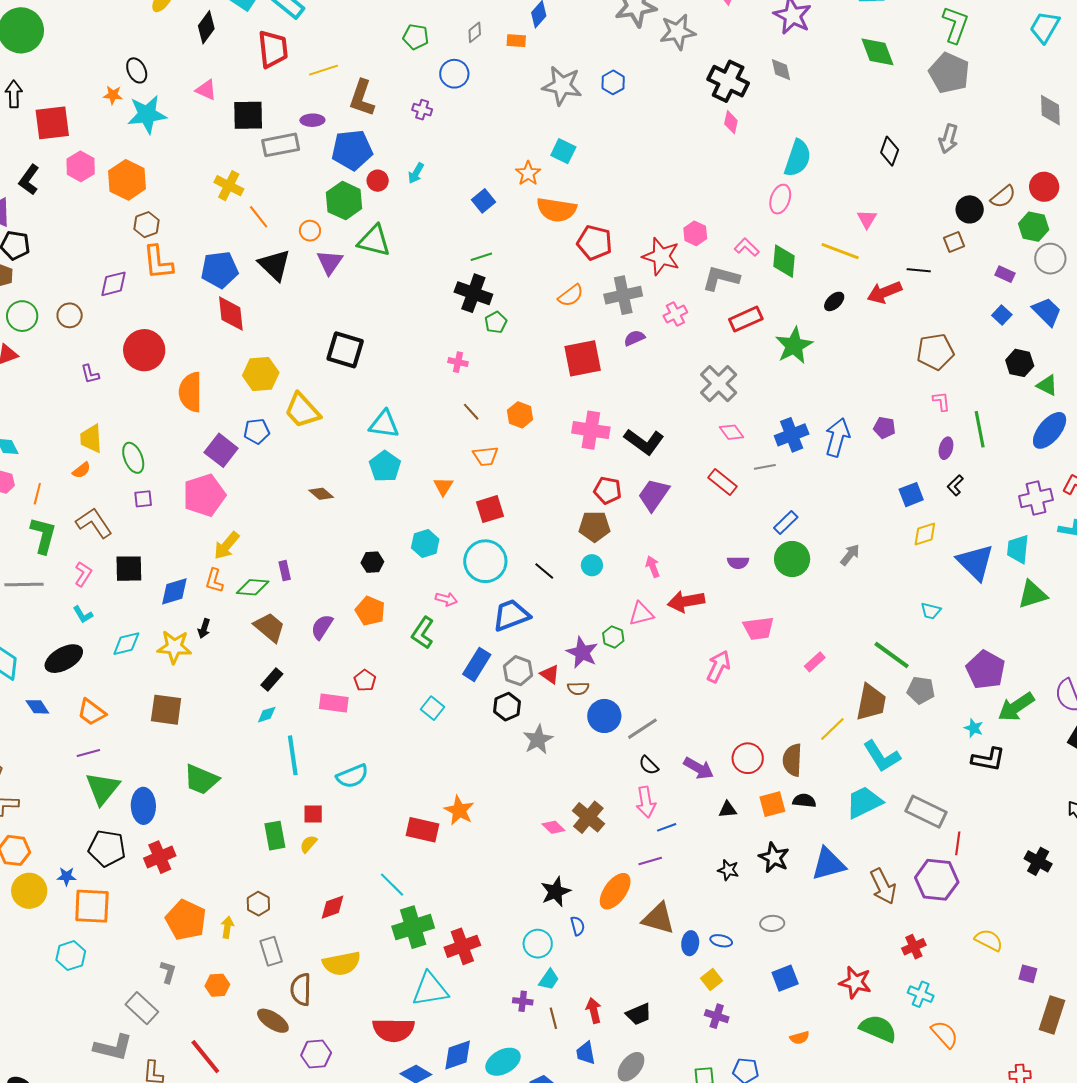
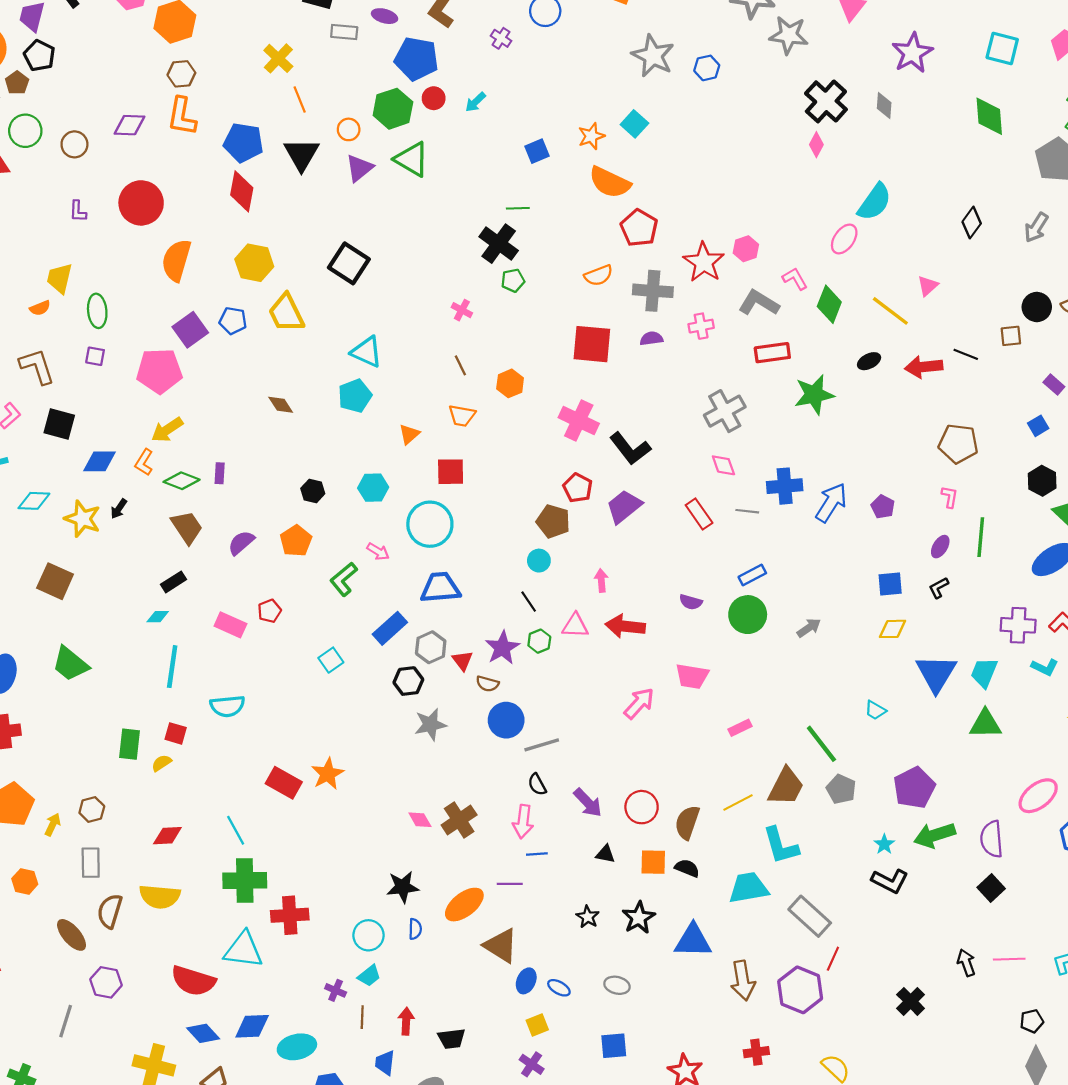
gray rectangle: (281, 145) -> (344, 32), size x0.7
black line: (544, 571) -> (529, 602), moved

